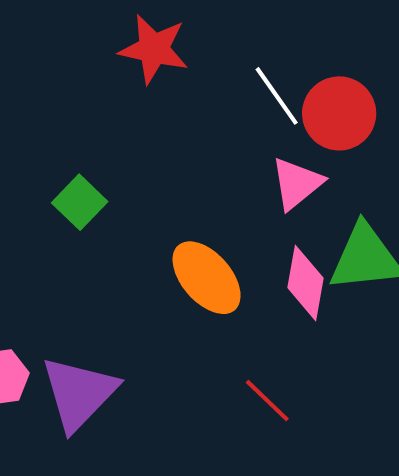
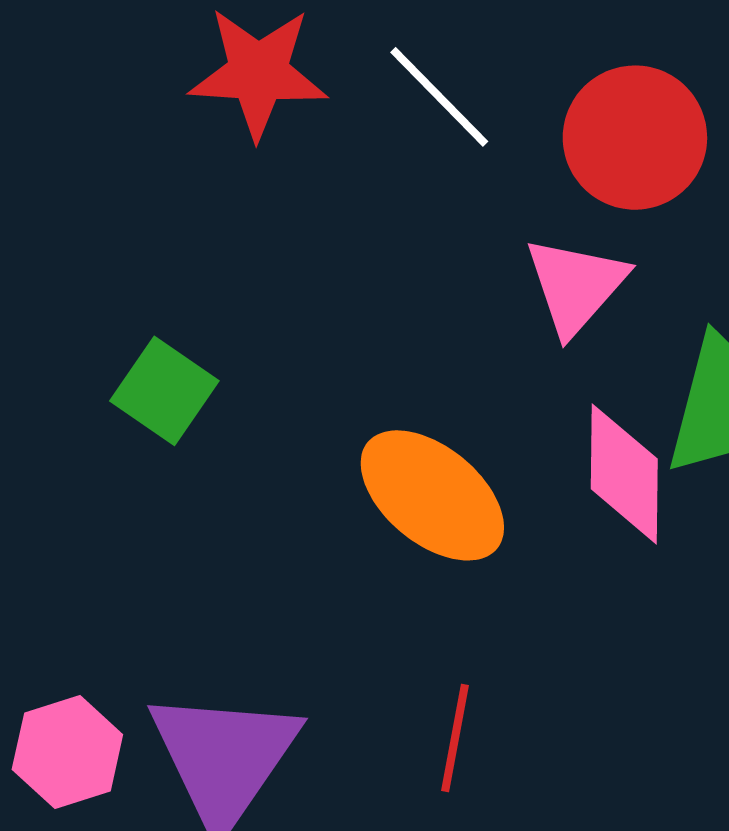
white line: (277, 96) -> (439, 97), moved
red line: (267, 401) -> (455, 738), moved, turned 66

